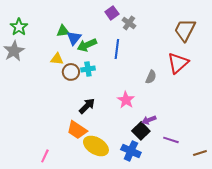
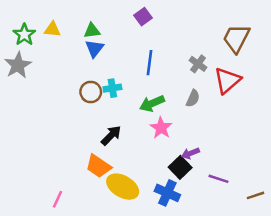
gray cross: (129, 23) -> (198, 64), moved
green triangle: (63, 31) -> (92, 31), moved
green arrow: (87, 45) -> (152, 103), moved
yellow triangle: (57, 59) -> (52, 29), moved

